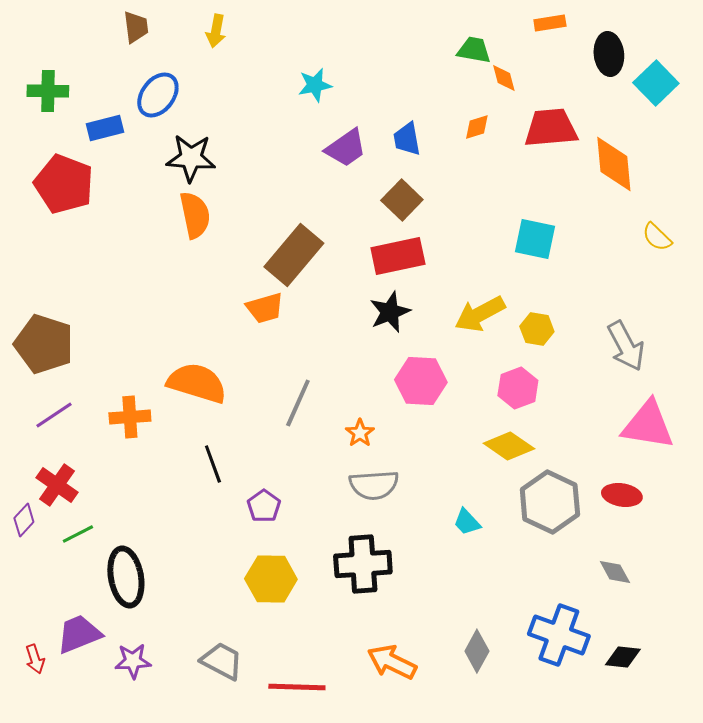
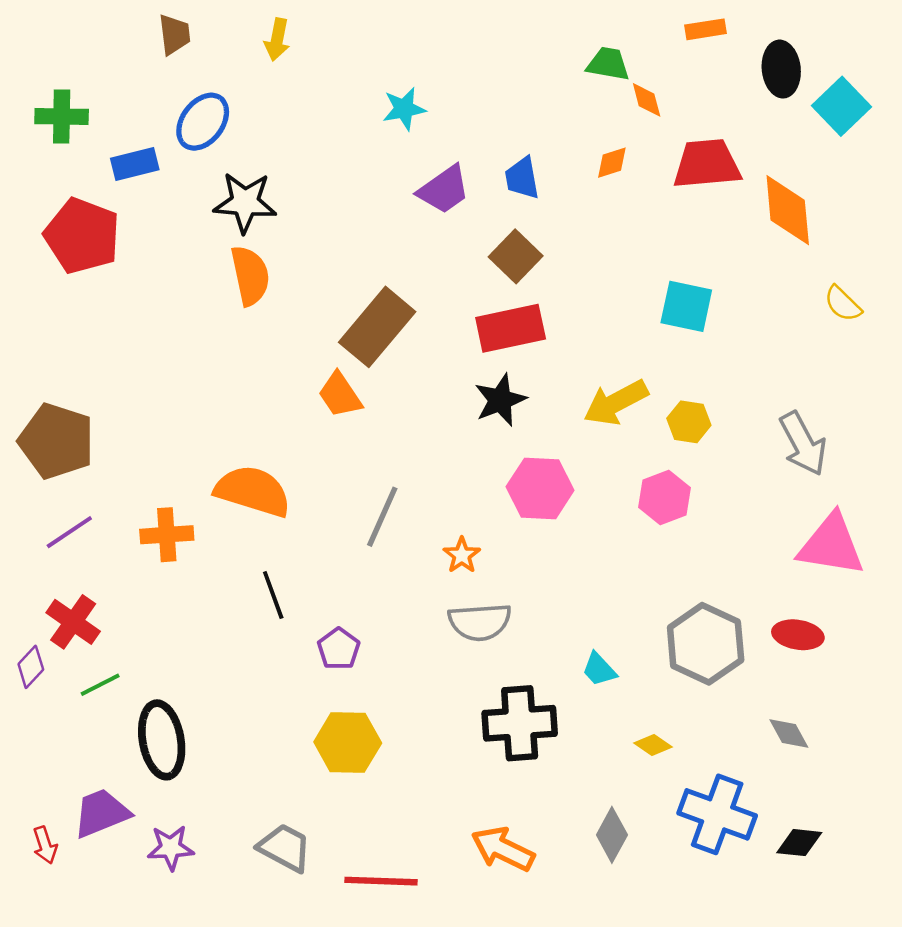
orange trapezoid: (265, 308) -> (340, 395), turned 72
yellow diamond: (509, 446) -> (653, 745), moved, size x0.6
black cross: (363, 564) -> (520, 723), moved

